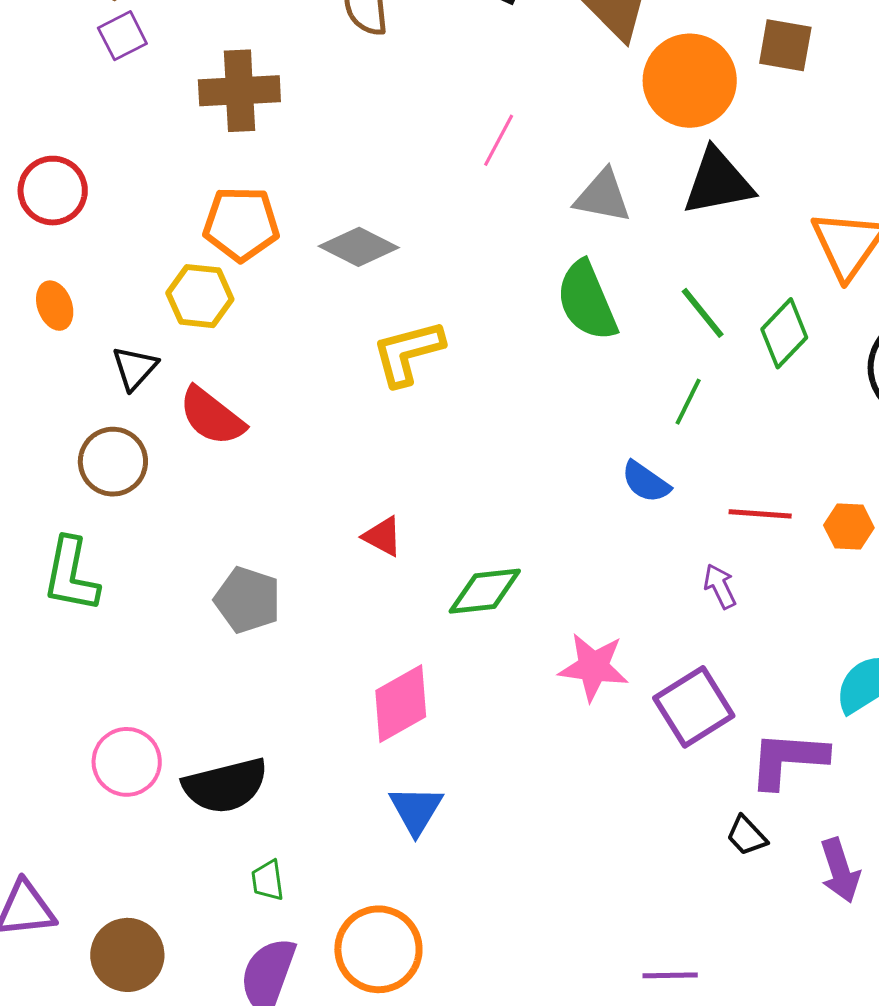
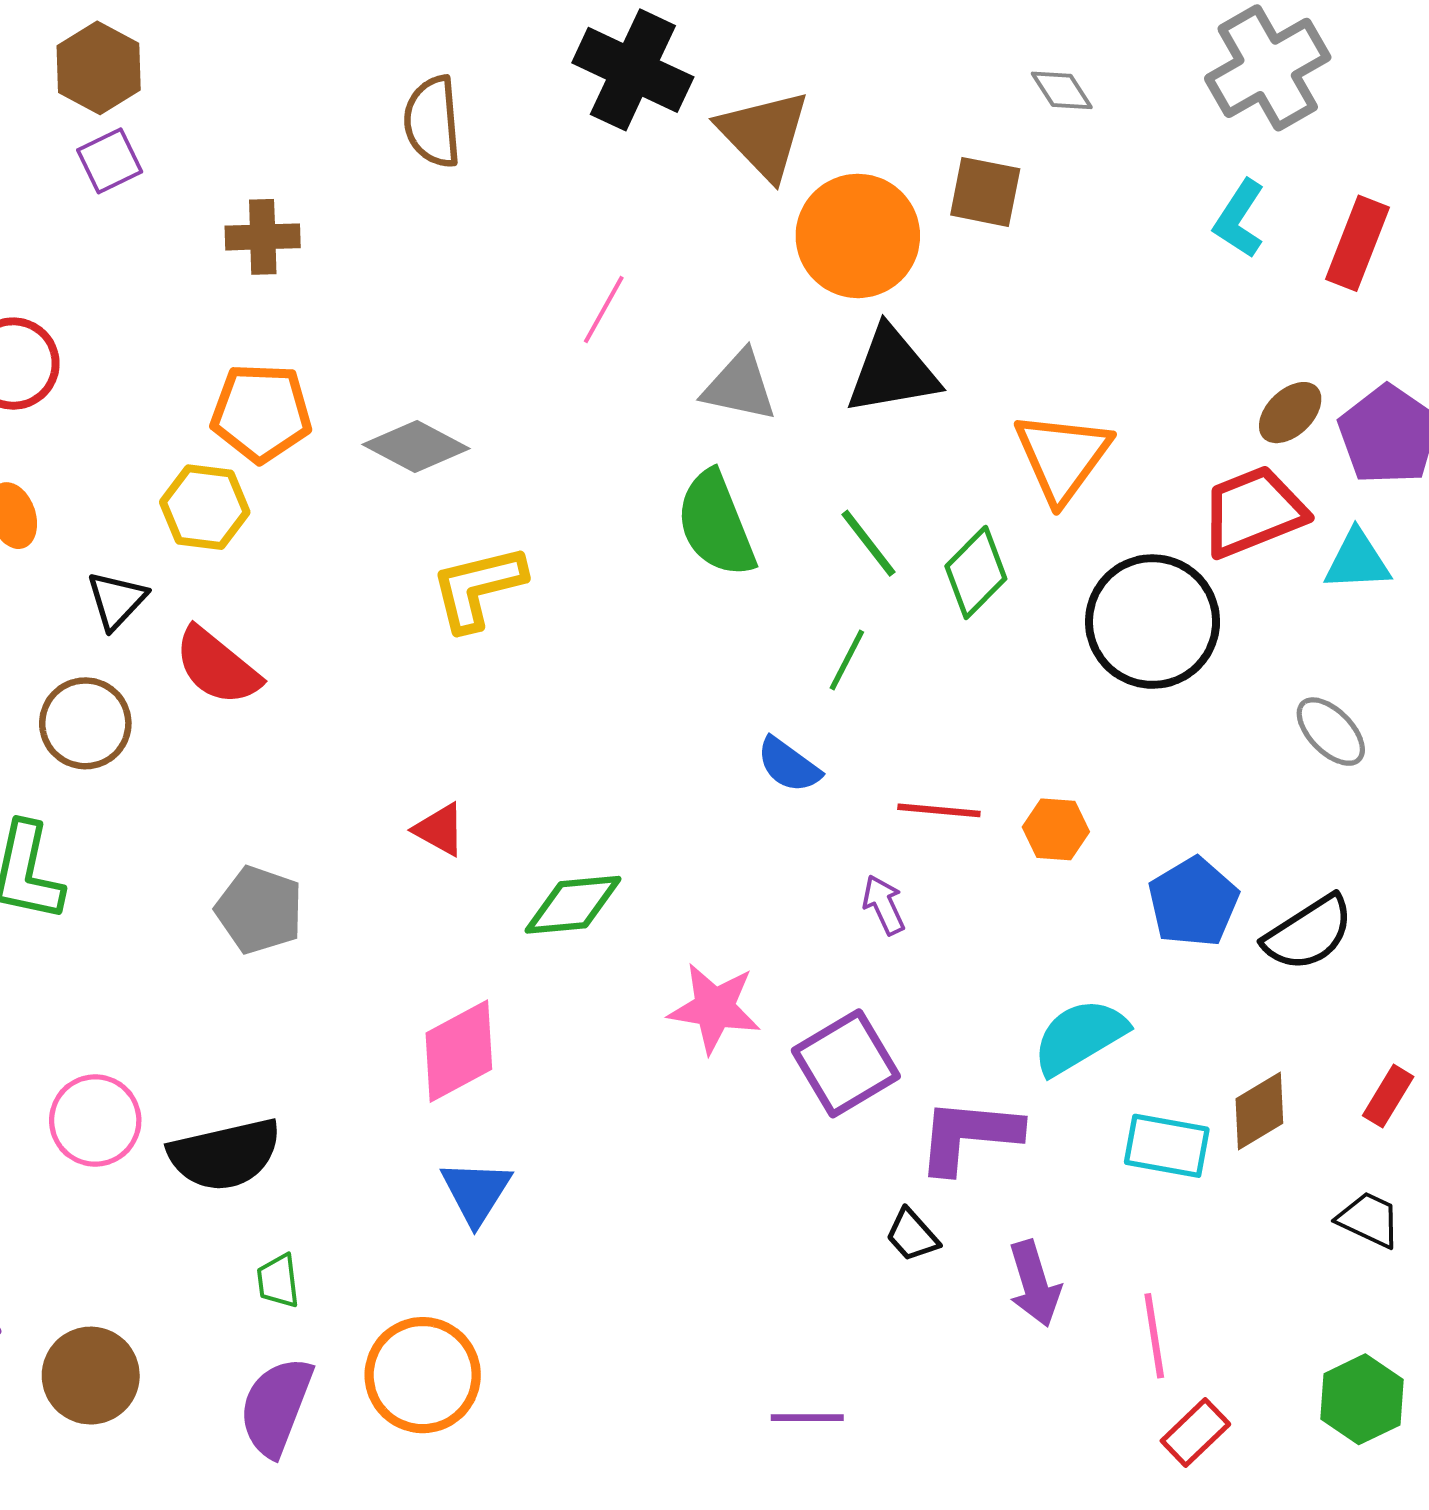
brown cross: (239, 91) -> (263, 237), size x0.7

